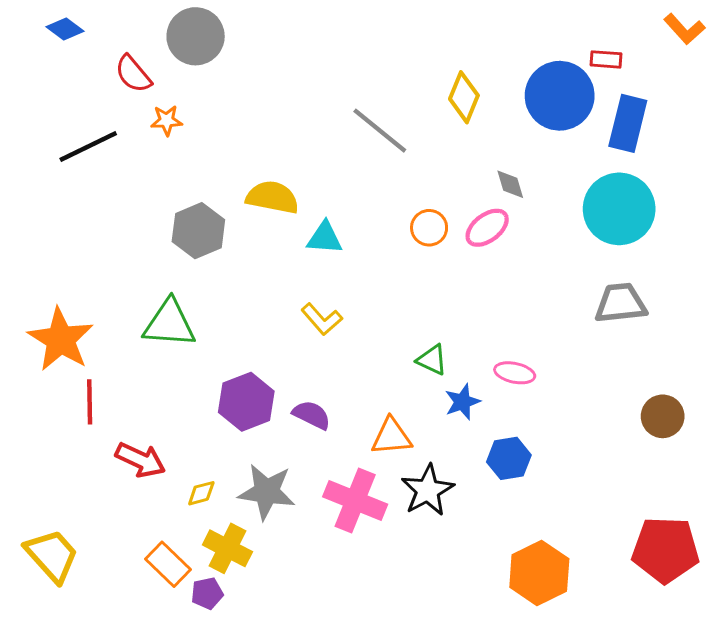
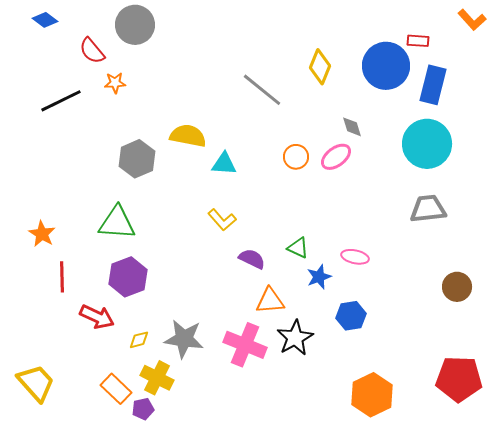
orange star: (61, 339) -> (42, 234), size x0.6
purple hexagon: (246, 402) -> (128, 277), moved
purple semicircle: (312, 415) -> (252, 259), moved

